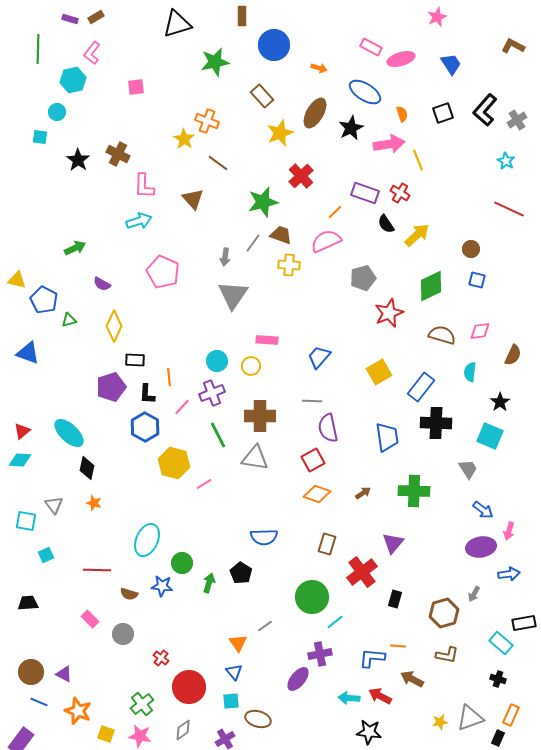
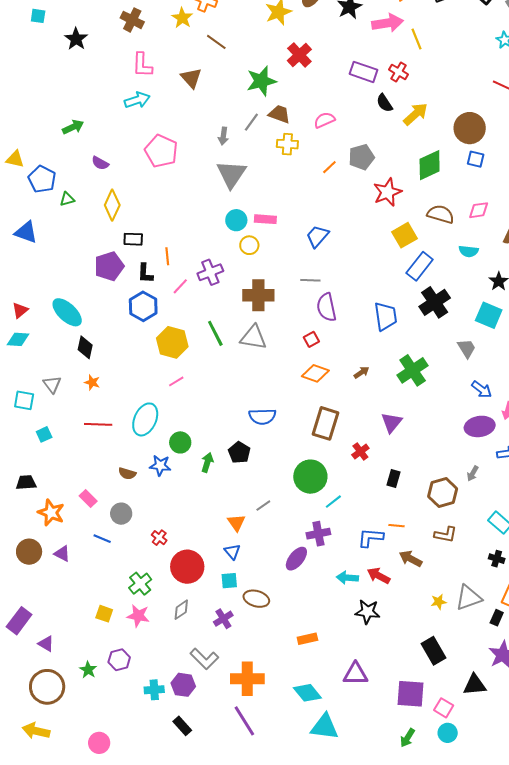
brown cross: (118, 154) -> (132, 20), moved
orange line: (335, 212) -> (329, 167), moved
pink semicircle: (326, 241) -> (324, 120), size x0.7
brown circle: (471, 249) -> (470, 128), size x1.8
cyan circle: (217, 361) -> (236, 220), moved
yellow square: (379, 372) -> (405, 235), moved
cyan semicircle: (470, 372) -> (469, 251), turned -90
black cross: (436, 423) -> (435, 302), turned -36
green line: (218, 435) -> (215, 333), moved
red square: (313, 460) -> (311, 339), size x0.7
pink line: (204, 484) -> (176, 381), moved
green cross: (414, 491) -> (413, 370), turned -36
brown rectangle: (327, 544) -> (325, 423), size x1.5
red line: (97, 570) -> (98, 424), moved
red cross: (362, 572) -> (360, 451), size x0.6
blue line: (39, 702) -> (102, 539), moved
orange star: (78, 711) -> (51, 513), moved

